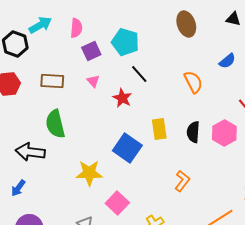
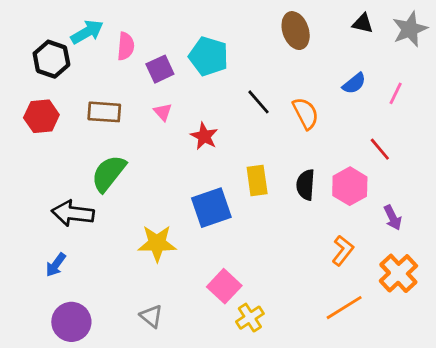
pink semicircle: (76, 28) -> (126, 46), moved
black line: (139, 74) -> (258, 102), moved
green semicircle: (55, 124) -> (109, 173), turned 52
blue square: (127, 148) -> (211, 208), turned 36
orange L-shape: (182, 181) -> (343, 250), moved
pink square: (117, 203) -> (224, 286), moved

